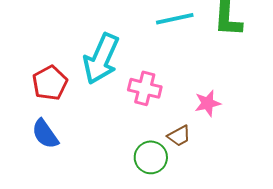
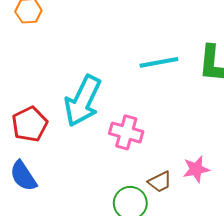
pink star: (208, 103) -> (196, 169), moved

